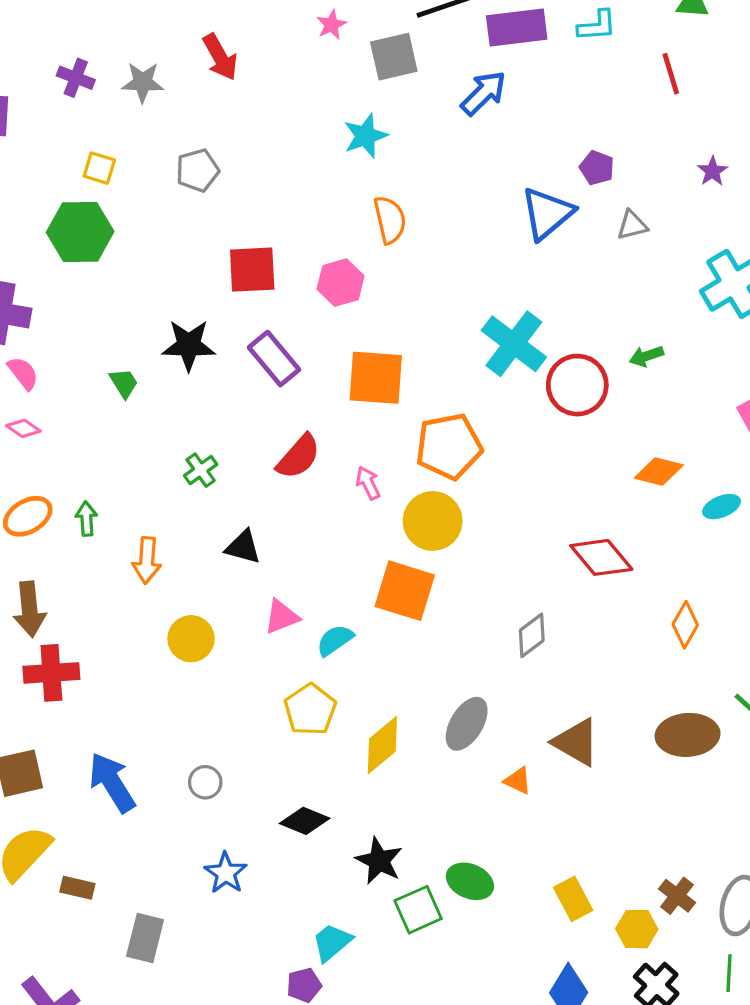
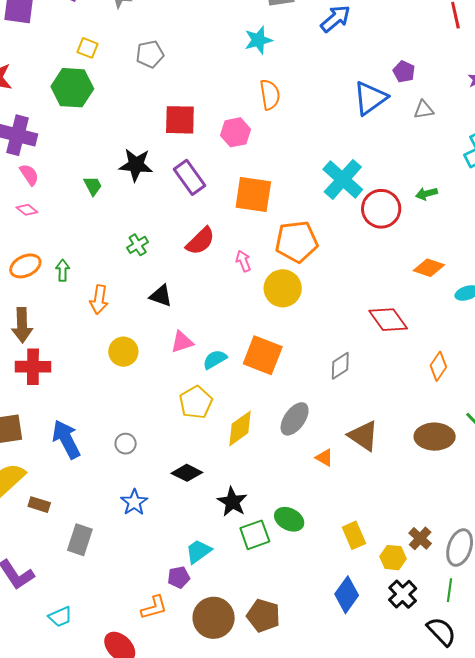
orange square: (405, 591) -> (263, 355), moved

